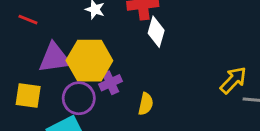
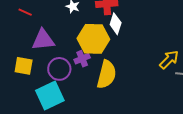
yellow hexagon: (89, 61) -> (93, 39), moved
yellow semicircle: (146, 104) -> (107, 74), size x1.8

